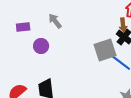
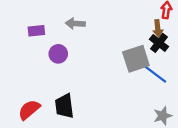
gray arrow: (55, 21) -> (75, 24), turned -49

